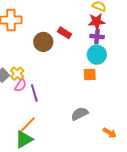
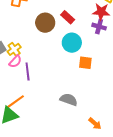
cyan circle: (97, 55) -> (72, 43), moved
gray semicircle: (80, 114) -> (69, 100), turned 36

